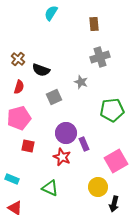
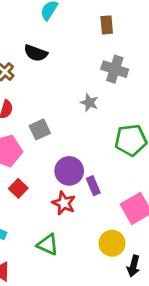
gray cross: (100, 57) -> (115, 69), turned 36
black semicircle: (41, 70) -> (36, 53), moved
gray square: (54, 97) -> (40, 129), moved
red square: (28, 146) -> (18, 188), turned 32

